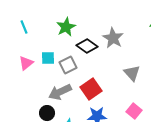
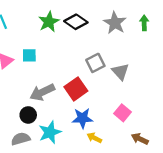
gray star: (113, 38) -> (115, 23), moved
black diamond: (87, 46) -> (76, 22), moved
gray square: (68, 65) -> (95, 63), moved

